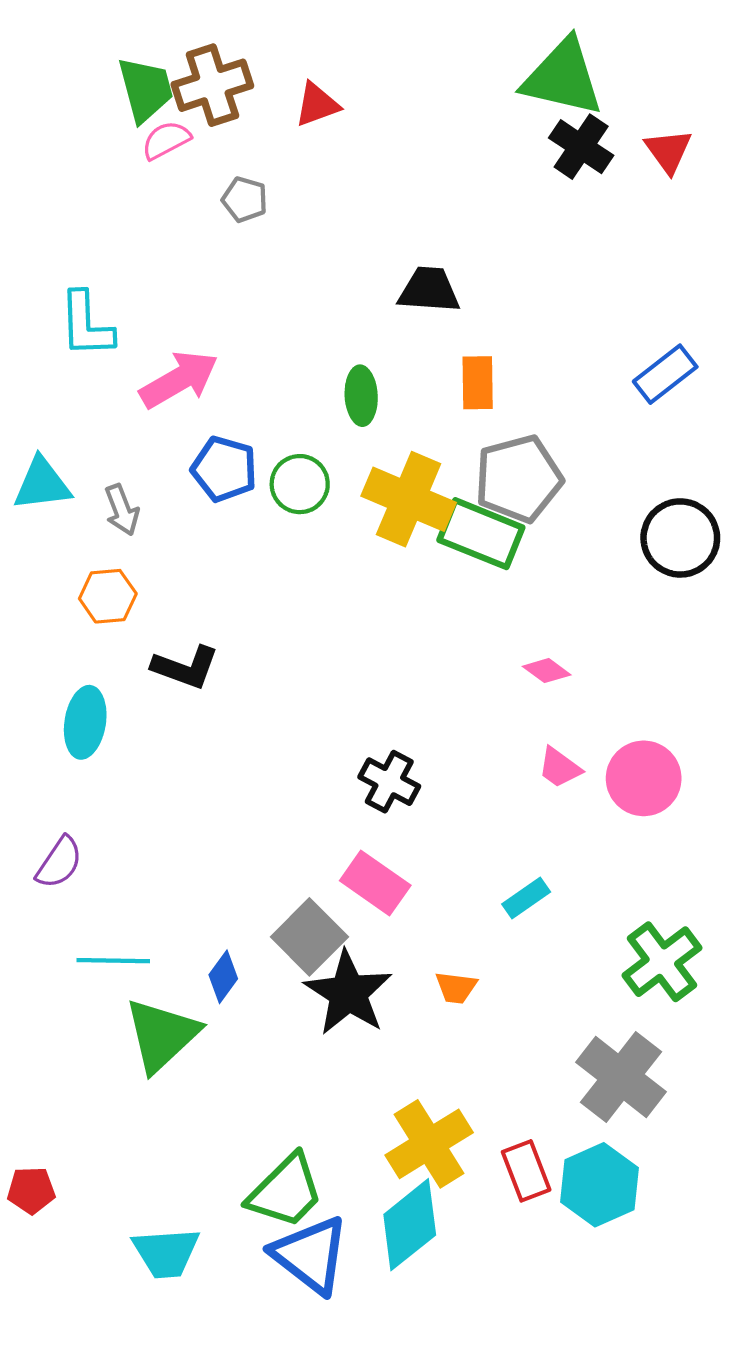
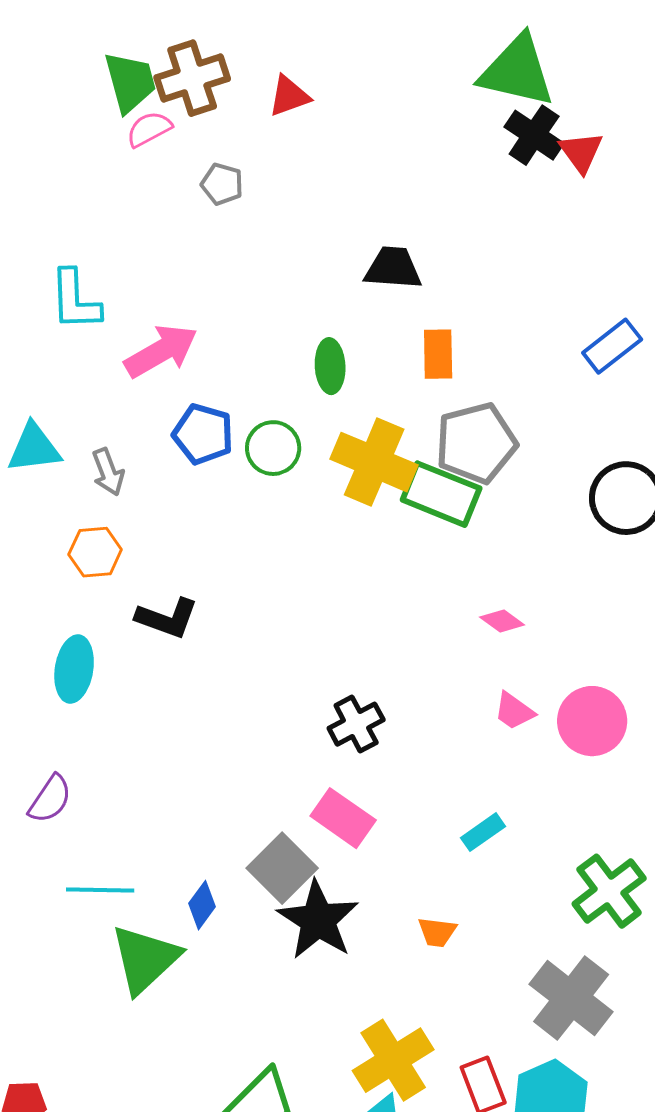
red triangle: (668, 151) -> (581, 152), moved
black cross: (389, 782) -> (356, 724), turned 34
orange trapezoid: (456, 988) -> (437, 932), moved

